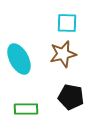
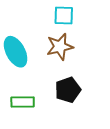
black pentagon: (71, 97) -> (68, 90), turned -30

